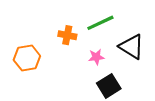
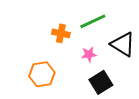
orange hexagon: (27, 58) -> (42, 74), moved

